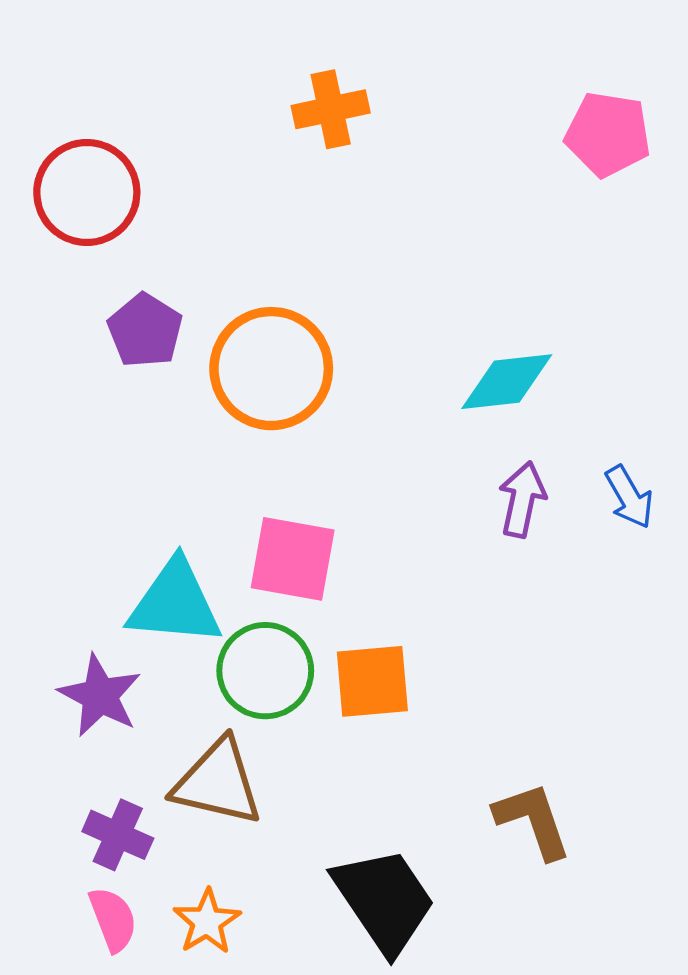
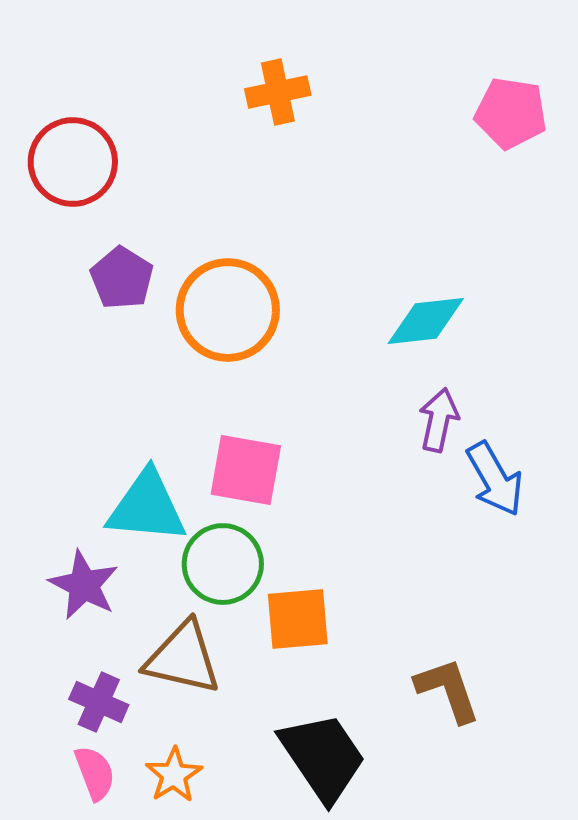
blue arrow: (629, 497) -> (495, 479), moved, size x1.4
orange square: (372, 681) -> (298, 619), moved

